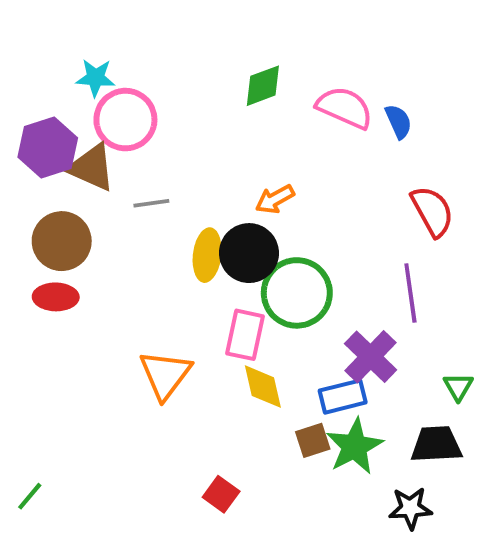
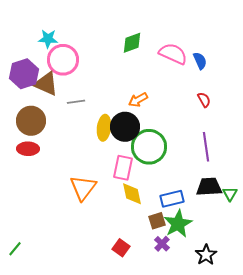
red semicircle: (432, 211) -> (204, 100), moved, size x0.6
purple cross: (371, 357) -> (162, 244), moved, size x0.6
black trapezoid: (436, 444) -> (209, 187), moved
red square: (221, 494) -> (121, 248), moved
black star: (410, 508) -> (206, 255), turned -30

